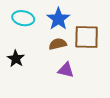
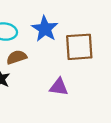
brown semicircle: (58, 44) -> (17, 57), moved

